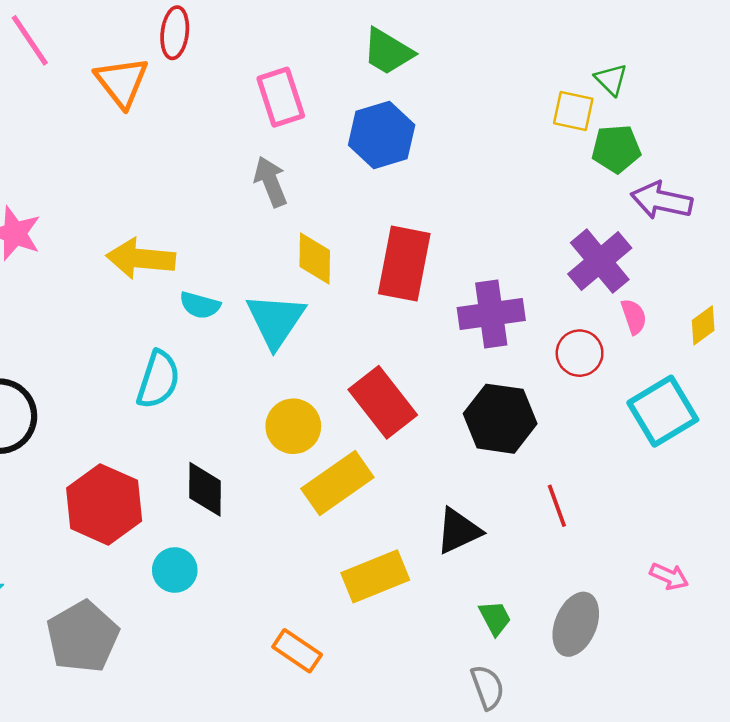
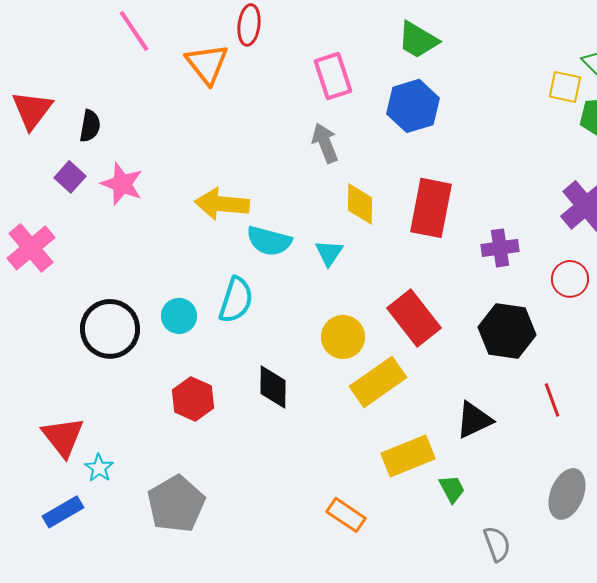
cyan semicircle: (200, 305) -> (269, 241), size x1.4
purple cross: (491, 314) -> (500, 248), size x0.7
cyan triangle: (276, 320) -> (329, 253), size x0.6
red hexagon: (104, 504) -> (193, 399), size x0.7
cyan circle: (175, 570) -> (179, 316), moved
green trapezoid: (495, 618) -> (452, 489), moved

